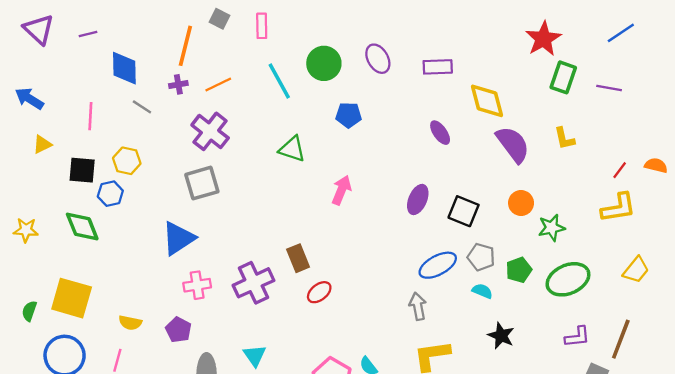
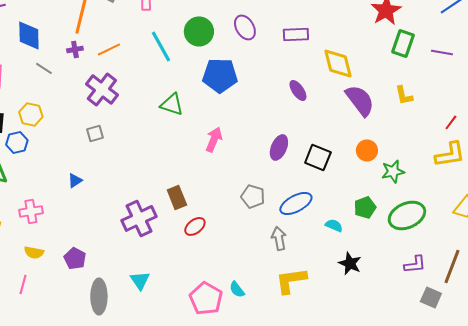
blue pentagon: (349, 115) -> (220, 75), size x1.6
gray square: (202, 183) -> (95, 133), size x0.6
blue triangle: (178, 238) -> (75, 180), size x0.5
gray pentagon: (481, 257) -> (253, 196), moved
pink cross: (197, 285) -> (31, 211), moved

